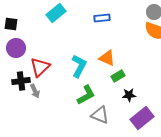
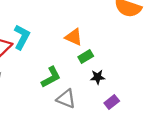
cyan L-shape: (79, 66) -> (22, 37), moved
purple rectangle: (142, 118) -> (112, 102), size x0.6

